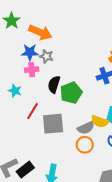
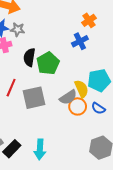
yellow semicircle: (100, 121) -> (82, 89), turned -126
orange circle: (85, 145) -> (78, 106), moved

